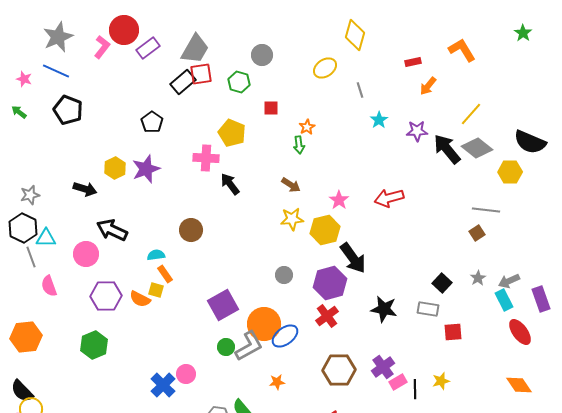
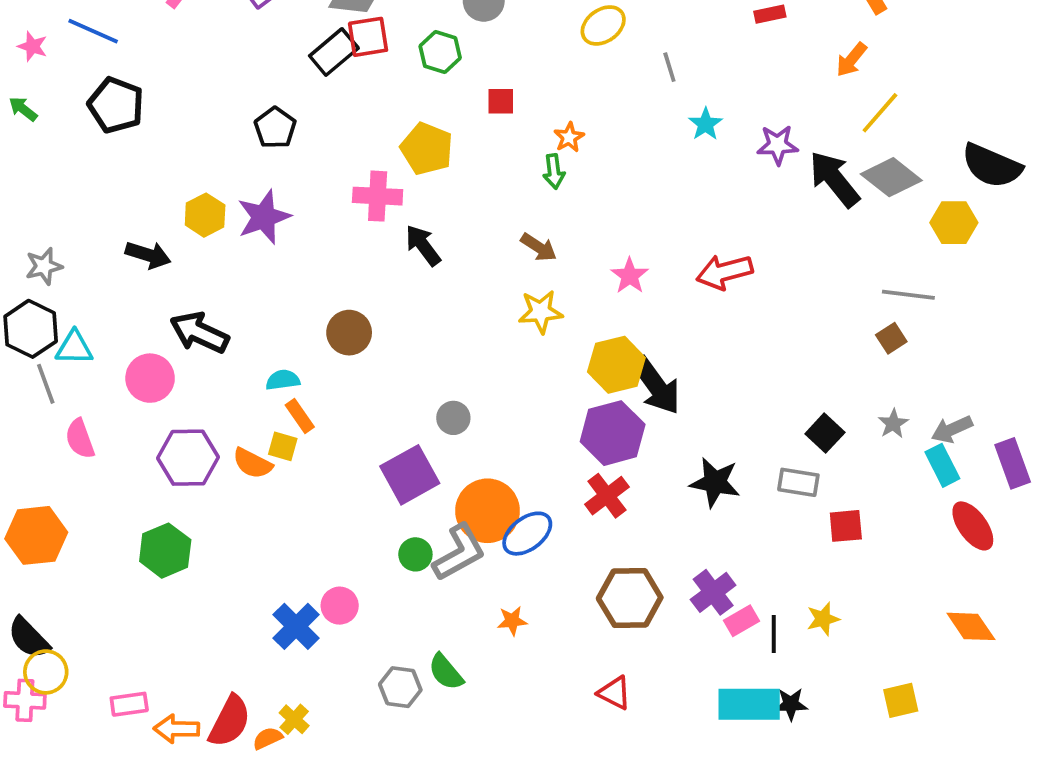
orange arrow: (428, 86) -> (851, 60), moved
yellow hexagon: (325, 230) -> (616, 365), moved
gray circle: (284, 275) -> (453, 418), moved

